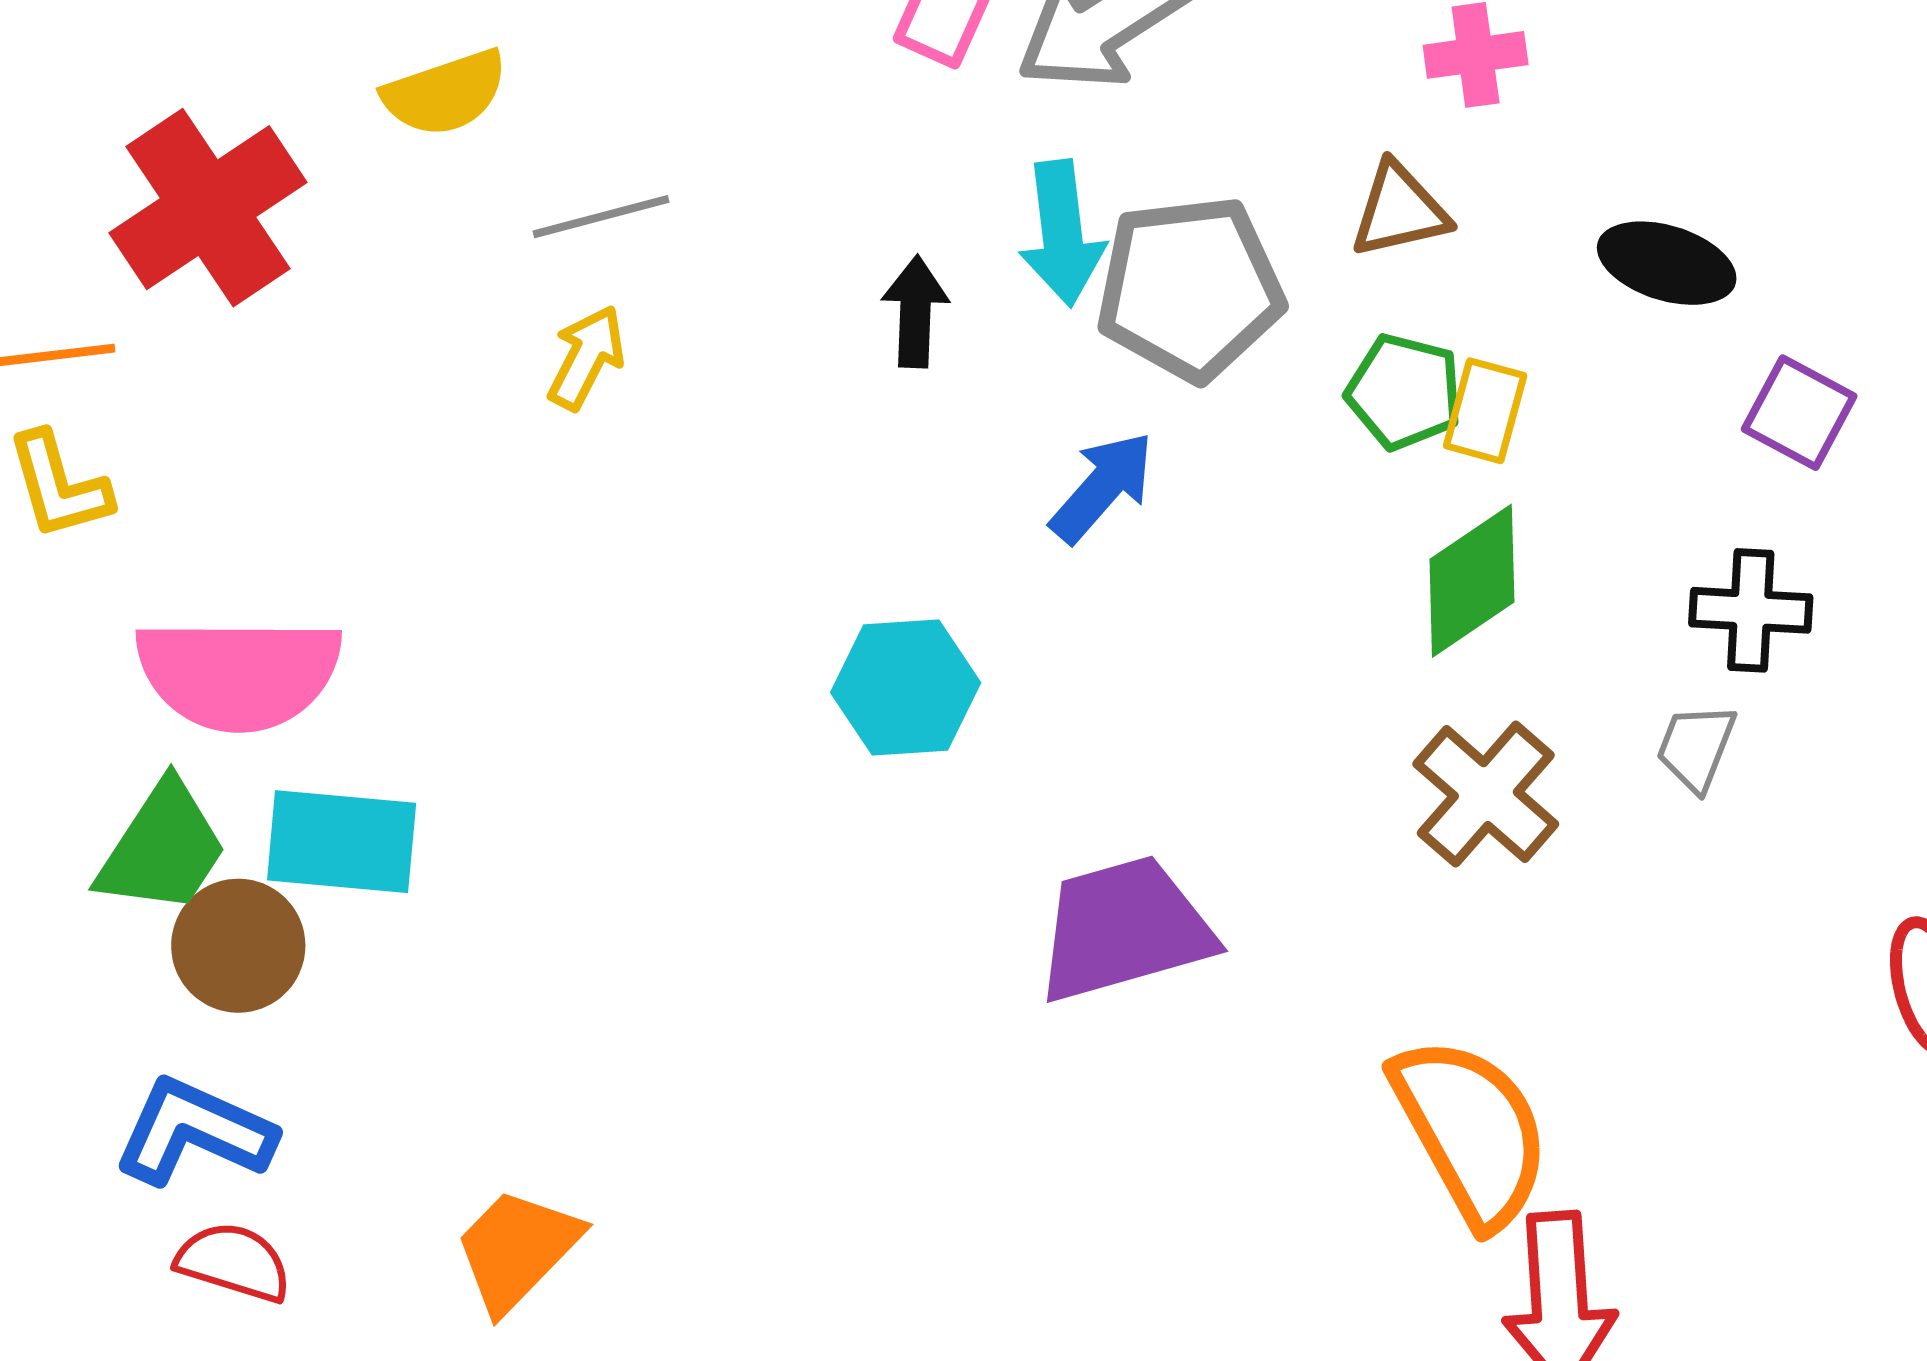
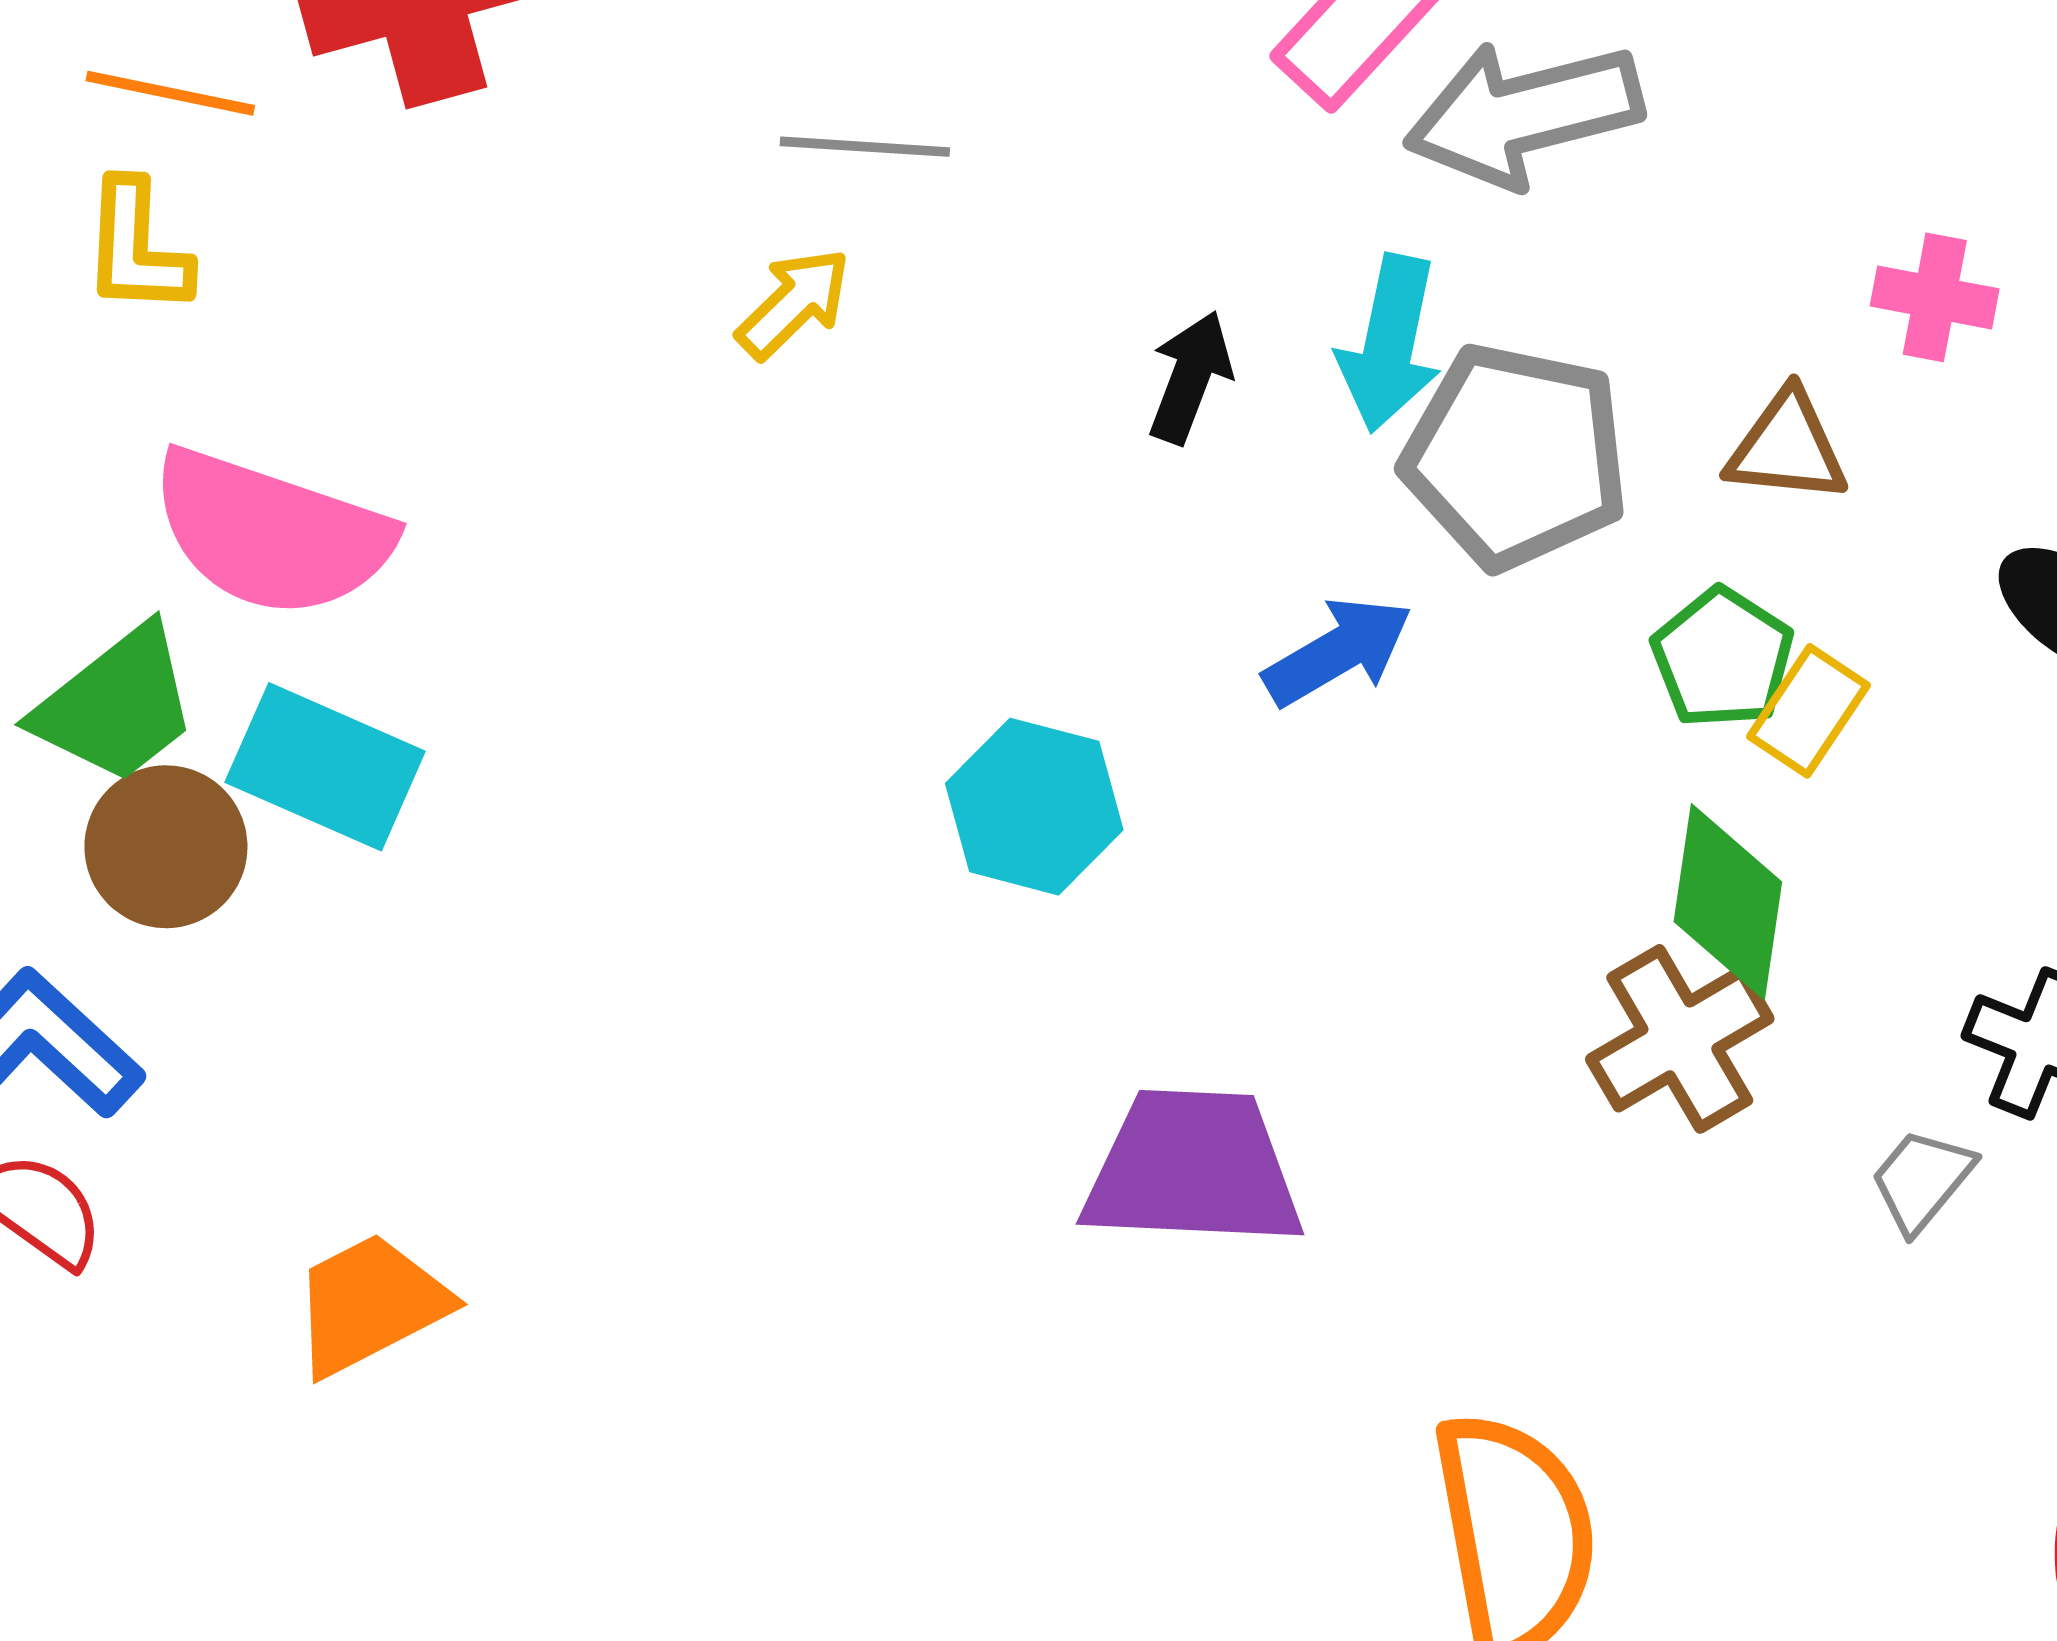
green diamond: (1472, 581) -> (1728, 902), turned -66
brown cross: (1486, 794) -> (1680, 1039), moved

